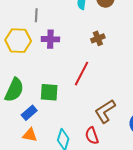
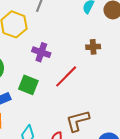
purple cross: (50, 39) -> (41, 52), moved

